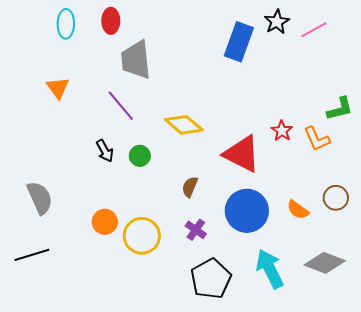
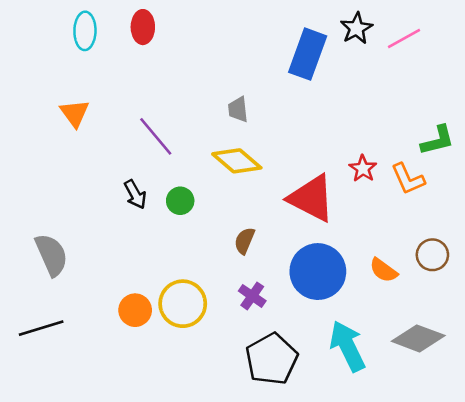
gray trapezoid: (136, 60) -> (238, 109), moved, size x0.5
orange circle: (105, 222) -> (135, 310), moved

